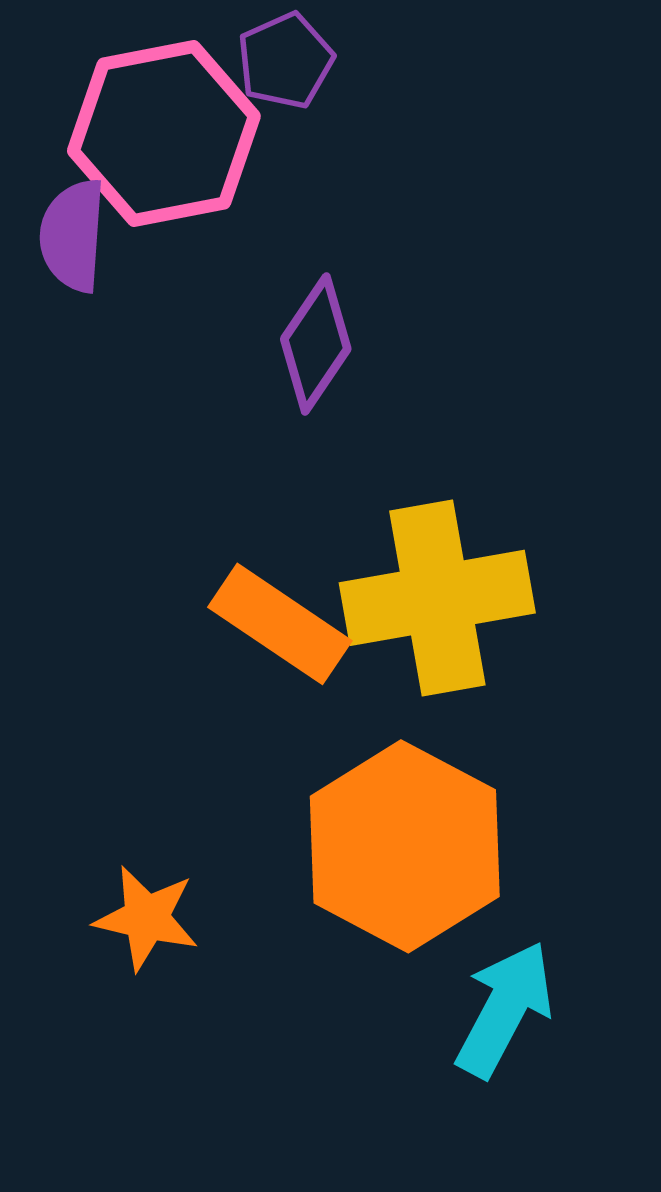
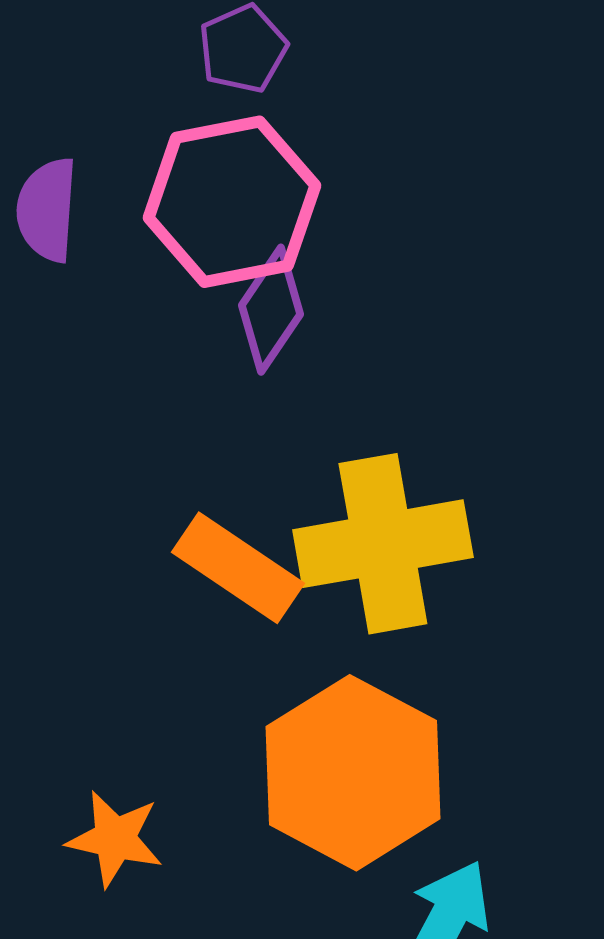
pink hexagon: (164, 133) -> (232, 202), moved

